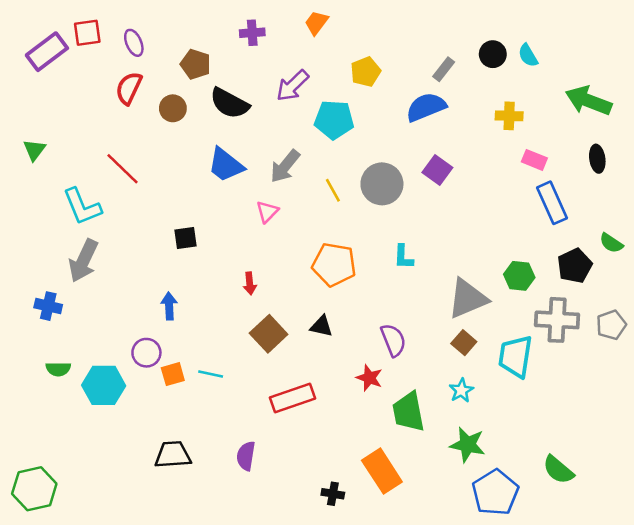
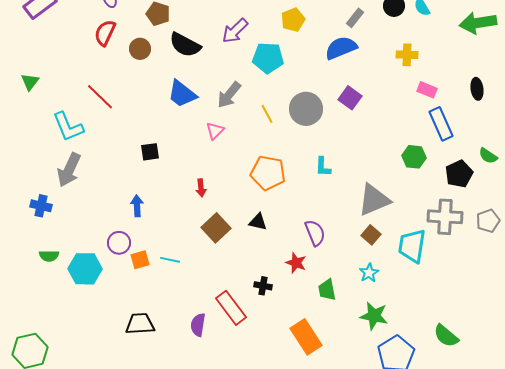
green arrow: (588, 101) -> (478, 23), moved, turned -30
green hexagon: (519, 276) -> (414, 157), moved
red rectangle: (293, 398) -> (231, 308), moved, turned 72
green trapezoid: (408, 412) -> (327, 290), size x0.7
black cross: (333, 494) -> (263, 286), moved

